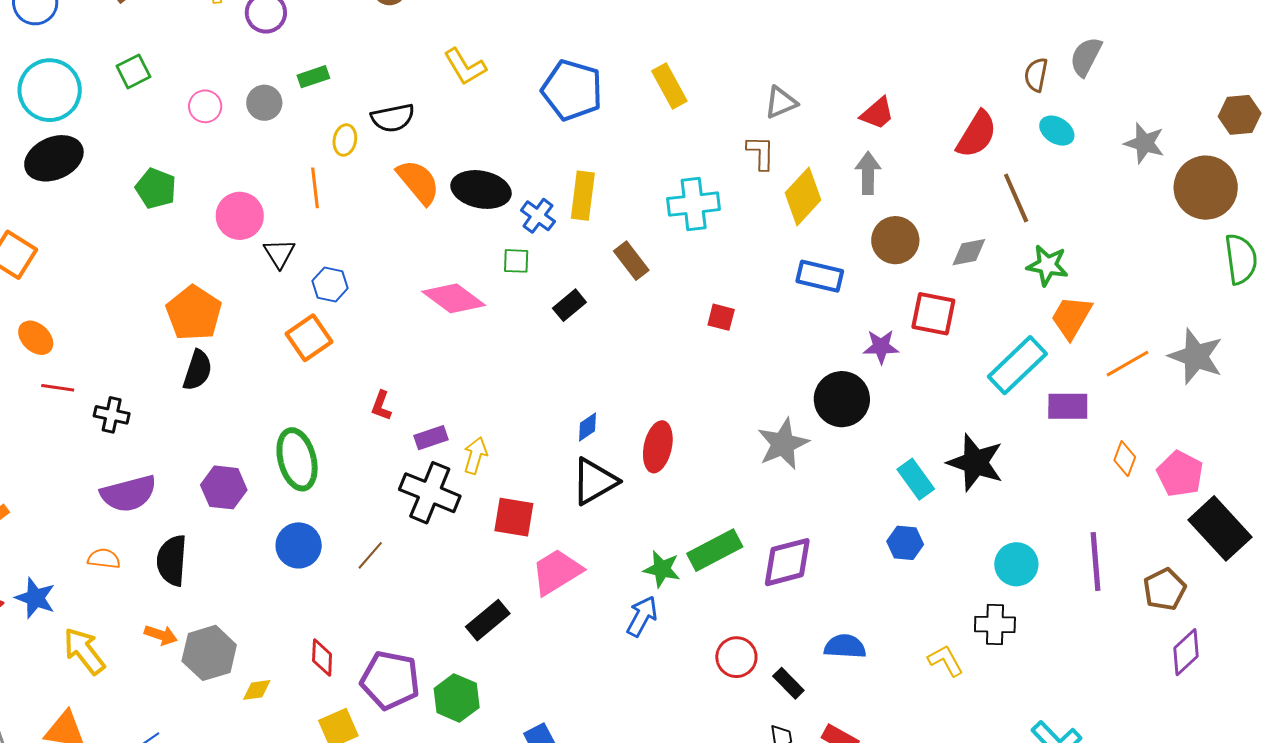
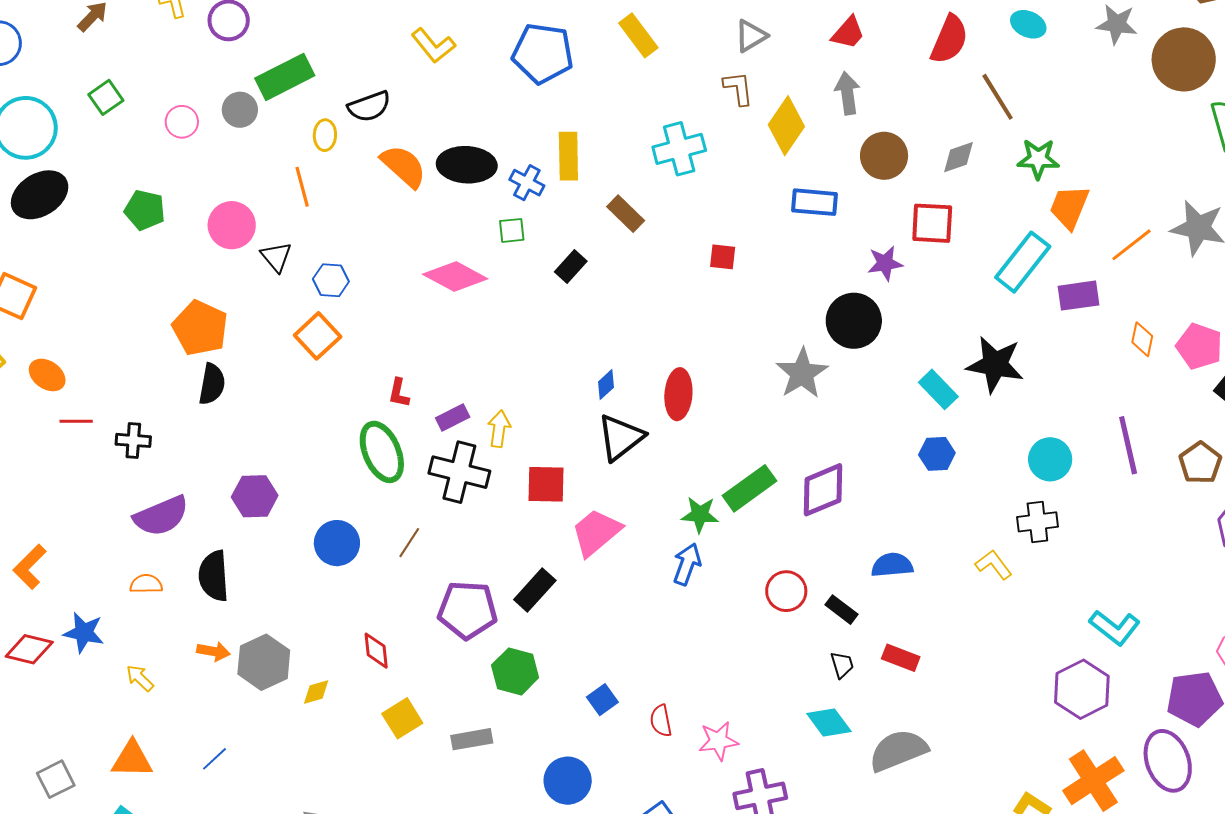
green rectangle: (313, 77) -> (285, 77), size x1.8
green ellipse: (297, 459) -> (382, 452), moved
yellow arrow: (84, 651) -> (140, 678), size x0.6
purple pentagon: (390, 680) -> (468, 610), moved

